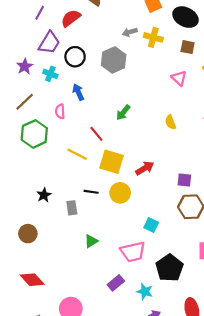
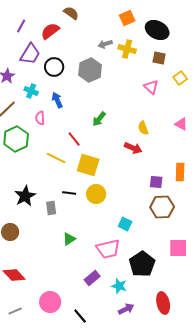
cyan cross: (50, 74) -> (31, 91), moved
red arrow: (145, 168) -> (133, 148), moved, turned 54
black star: (44, 195) -> (25, 196), size x1.5

